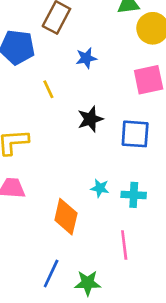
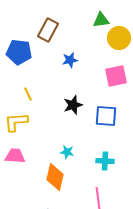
yellow line: (48, 89) -> (28, 94), moved
cyan star: (100, 188) -> (67, 152), moved

